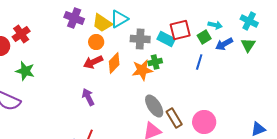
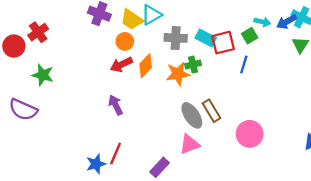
red square: (180, 30) -> (223, 43), moved
blue arrow: (224, 44) -> (287, 22), moved
brown rectangle: (174, 118) -> (211, 111), moved

